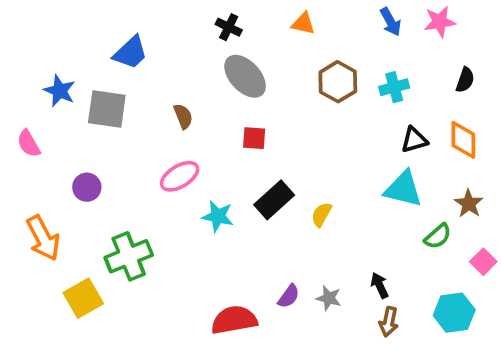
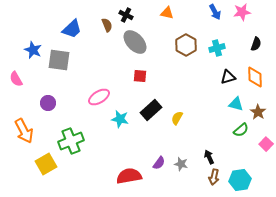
brown semicircle: (183, 116) -> (107, 25), moved
cyan triangle: (403, 189) -> (236, 104), moved, size x0.7
cyan hexagon: (454, 313) -> (240, 180), moved

